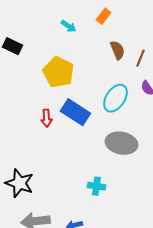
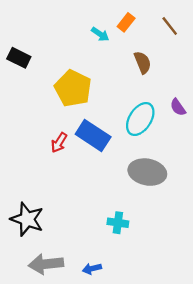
cyan arrow: (68, 26) -> (100, 34), moved
brown line: (140, 58) -> (170, 26), moved, turned -60
red arrow: (46, 118) -> (59, 143), turned 36

